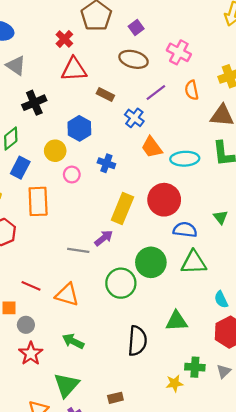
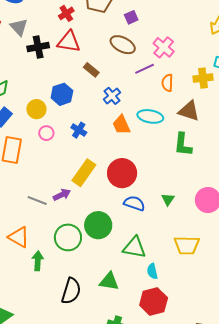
purple line: (156, 93) -> (145, 69), moved
black cross: (34, 103) -> (38, 47), moved
cyan ellipse: (185, 159) -> (150, 116), moved
green triangle: (194, 262) -> (134, 248), moved
green arrow: (73, 341) -> (38, 261), moved, turned 54

